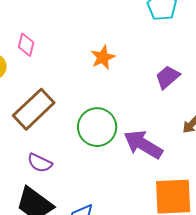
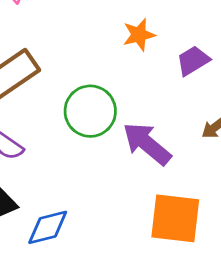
orange star: (103, 57) -> (139, 35), moved

